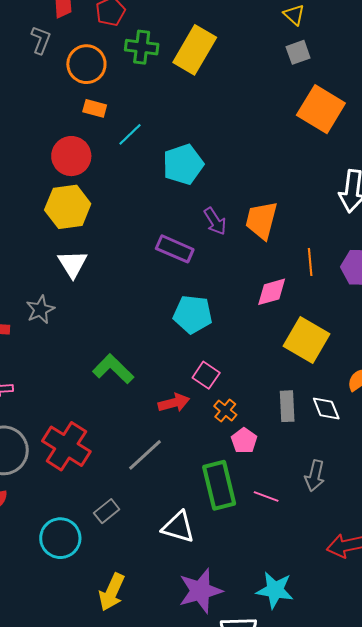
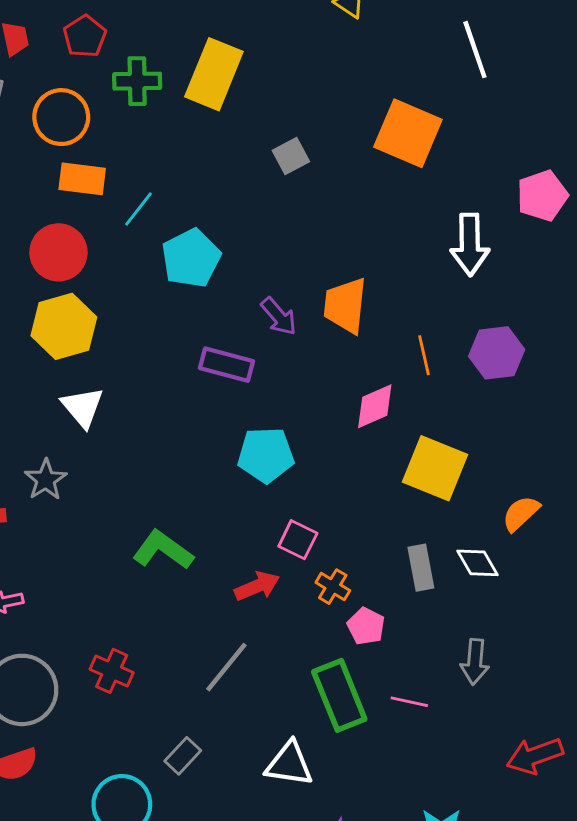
gray square: (298, 52) -> (291, 156), moved
orange rectangle: (95, 108) -> (82, 179), size x1.4
cyan pentagon: (183, 164) -> (191, 258), moved
red cross: (66, 446) -> (112, 671), size x0.6

